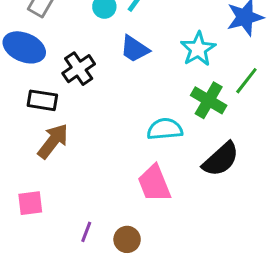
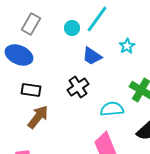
cyan star: (198, 49) -> (127, 46), moved, size x0.7
black cross: (79, 69) -> (78, 87), moved

